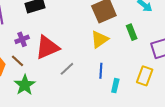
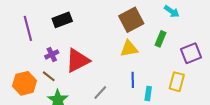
green rectangle: (132, 32) -> (161, 39), turned 49
yellow triangle: (100, 39) -> (129, 49), turned 30
gray line: (67, 69) -> (100, 92), moved

